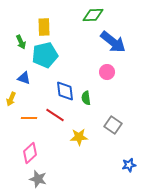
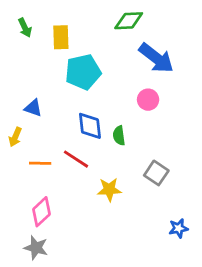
green arrow: (21, 42) -> (25, 28), moved
cyan pentagon: (45, 55) -> (83, 72), moved
gray star: (38, 179) -> (36, 248), moved

